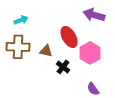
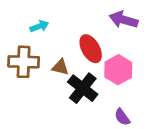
cyan arrow: (21, 20) -> (39, 26), moved
black cross: (63, 67) -> (83, 88), size x1.6

